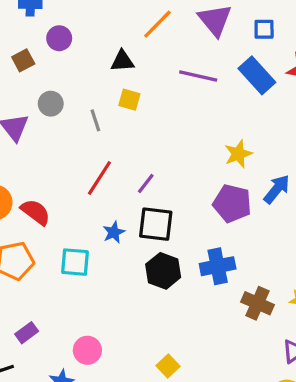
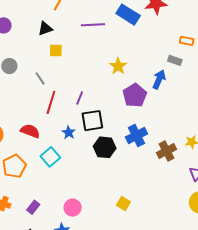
gray line: (95, 120) -> (40, 78), moved
yellow star: (238, 154) -> (118, 66), moved
purple pentagon: (232, 203) -> (135, 95), turned -30
red semicircle: (36, 212) -> (30, 131), moved
cyan square: (75, 262) -> (50, 157), turned -30
brown cross: (257, 303) -> (167, 151), turned -36

